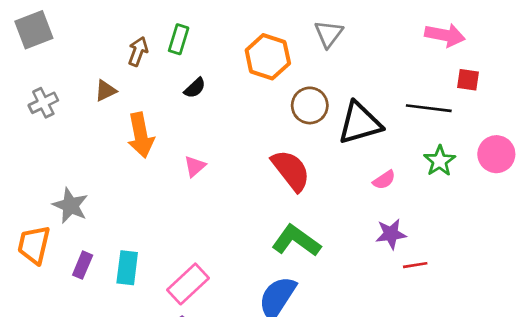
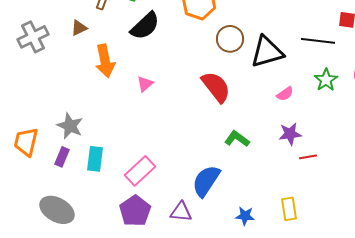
black semicircle: (195, 88) -> (145, 26), size x1.8
gray cross: (43, 103) -> (33, 37), size x1.4
gray star: (70, 206) -> (70, 126), moved
green L-shape: (296, 241) -> (237, 139), moved, size x0.7

